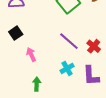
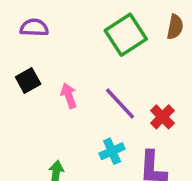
pink arrow: (31, 54) -> (69, 96), moved

